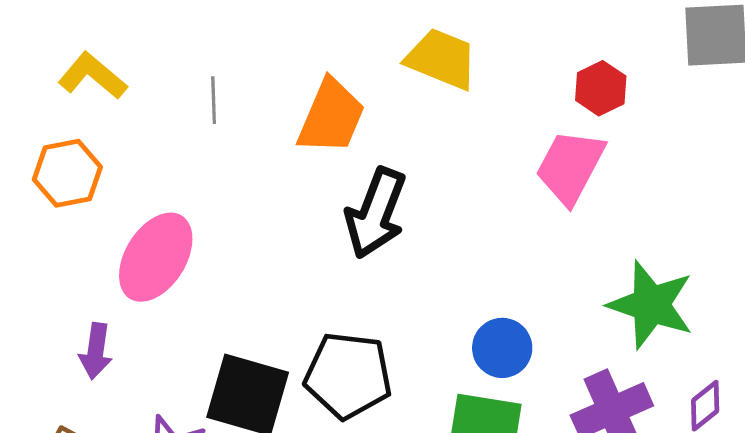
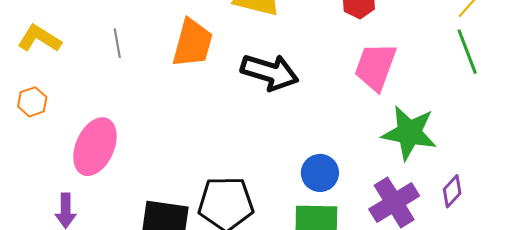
pink trapezoid: (570, 167) -> (375, 67), moved
orange hexagon: (67, 173) -> (32, 102), size x0.7
black arrow: (376, 213) -> (270, 72), moved, turned -86

